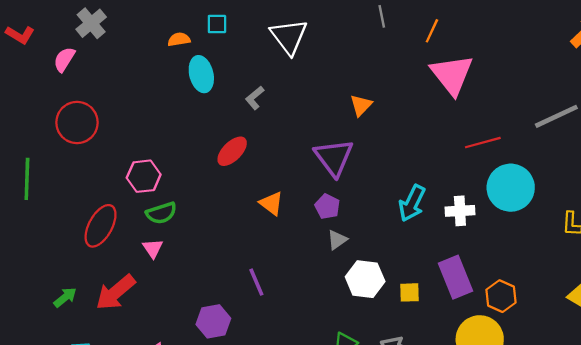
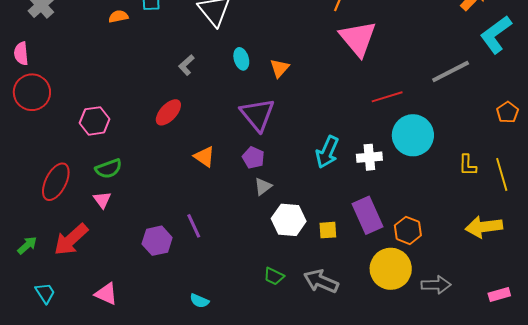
pink semicircle: (64, 59) -> (21, 53), moved, turned -35
cyan ellipse: (201, 74) -> (241, 59), moved, size x0.7
pink hexagon: (144, 176) -> (95, 121), moved
purple hexagon: (213, 321) -> (157, 241), moved

